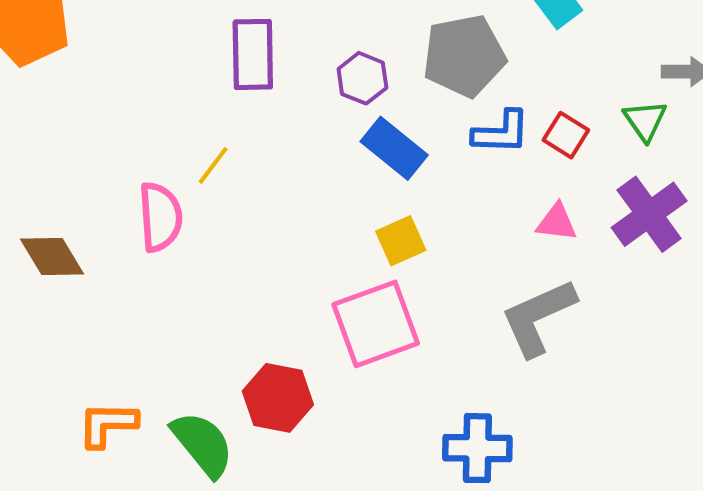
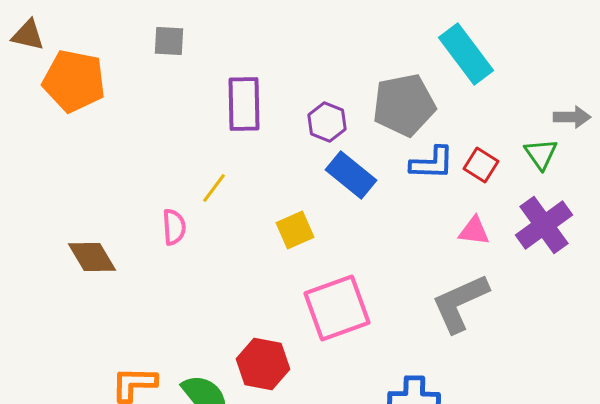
pink semicircle: (160, 217) -> (174, 227), size x0.7
yellow square: (401, 241) -> (295, 230), moved

